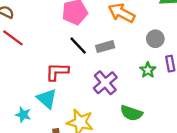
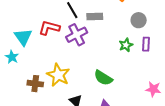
purple cross: (105, 83) -> (77, 35), moved
cyan triangle: (47, 99) -> (23, 37), moved

